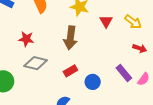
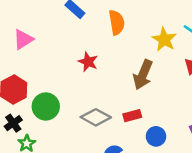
gray diamond: (36, 63) -> (96, 117), moved

